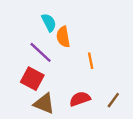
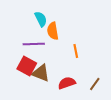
purple line: (41, 52) -> (34, 44), turned -45
brown triangle: (44, 104) -> (41, 73), moved

